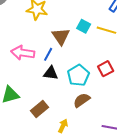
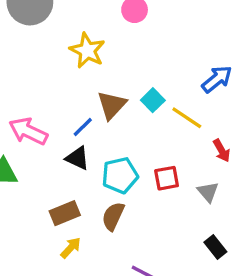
pink arrow: (23, 53) -> (28, 131), moved
brown semicircle: (82, 100) -> (113, 216), turned -48
brown rectangle: (39, 109) -> (65, 213), moved

